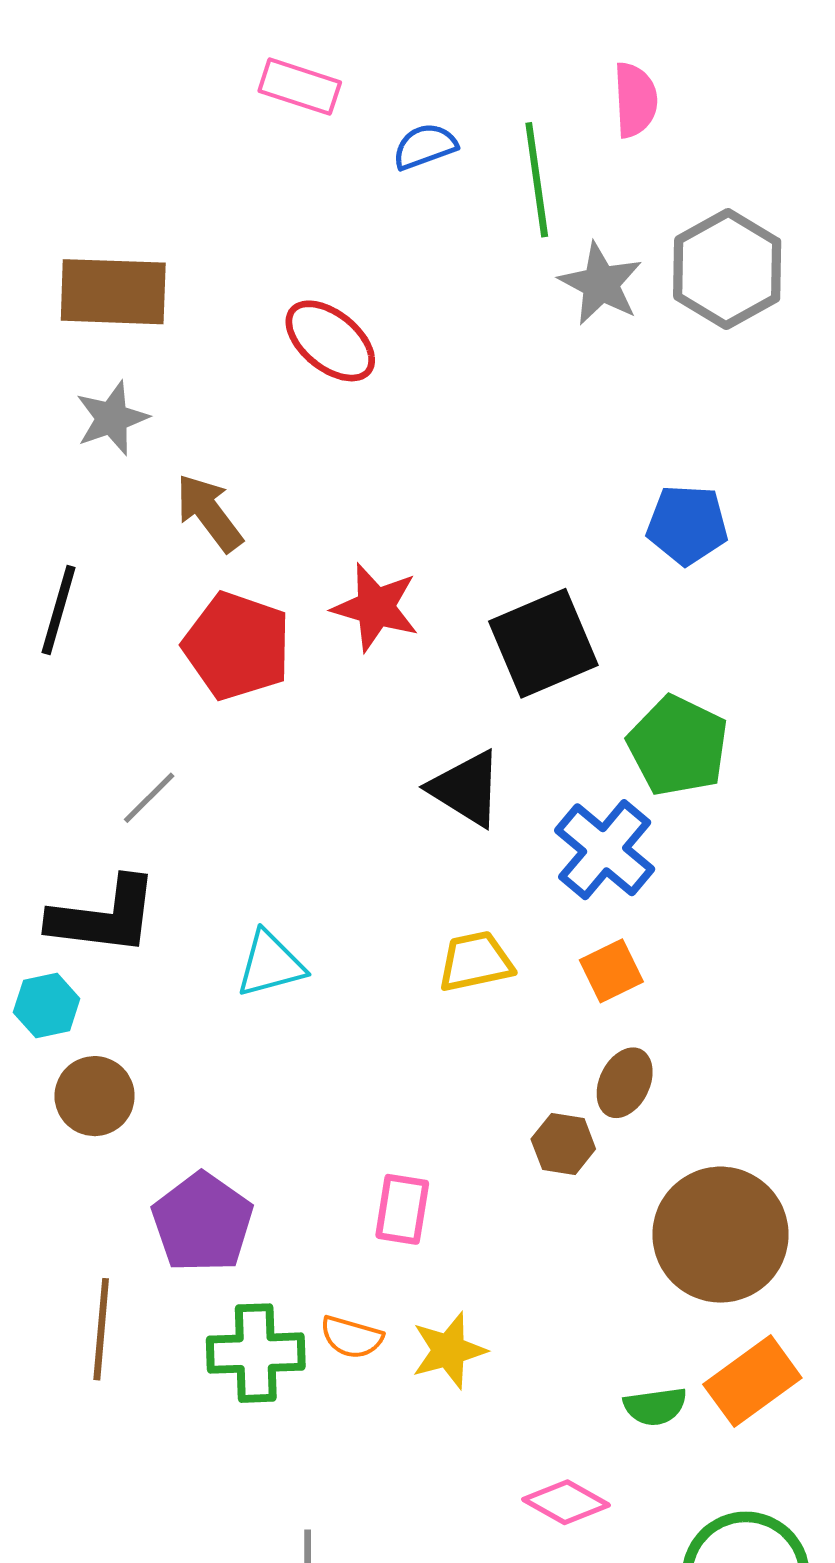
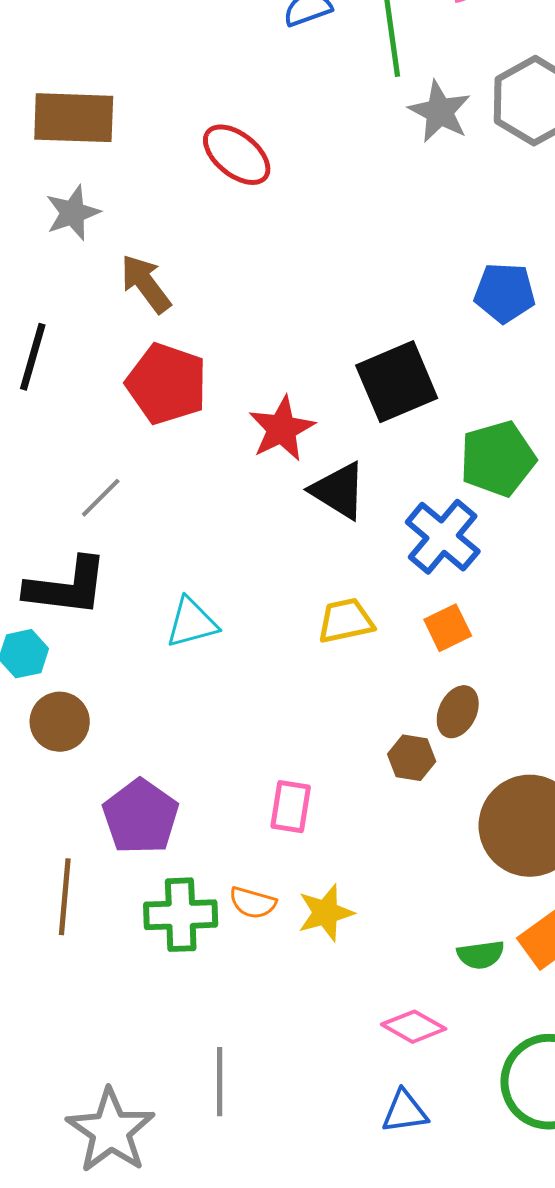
red star: (376, 607) -> (282, 429), moved, turned 30
green pentagon: (678, 746) -> (498, 459), turned 30

